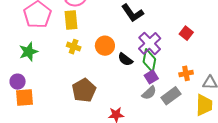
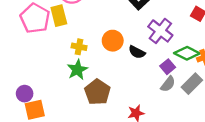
yellow rectangle: (71, 20) -> (59, 16), moved
green star: (28, 52) -> (77, 70), moved
green diamond: (149, 61) -> (187, 53), moved, turned -65

